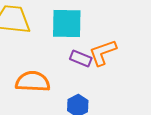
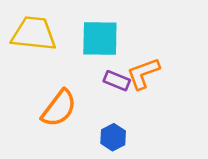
orange semicircle: (33, 82) -> (59, 108), turned 124

